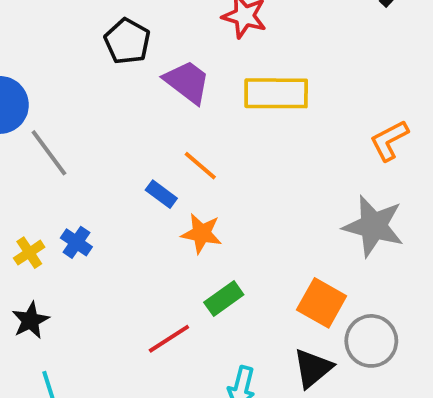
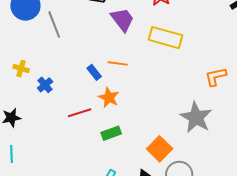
gray line: (49, 153) -> (54, 25), moved
orange line: (200, 166) -> (118, 63), turned -48
yellow cross: (29, 253) -> (21, 69), moved, turned 35
red line: (169, 339) -> (80, 113), moved

